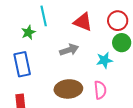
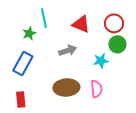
blue rectangle: (22, 64) -> (23, 63), turned 40

